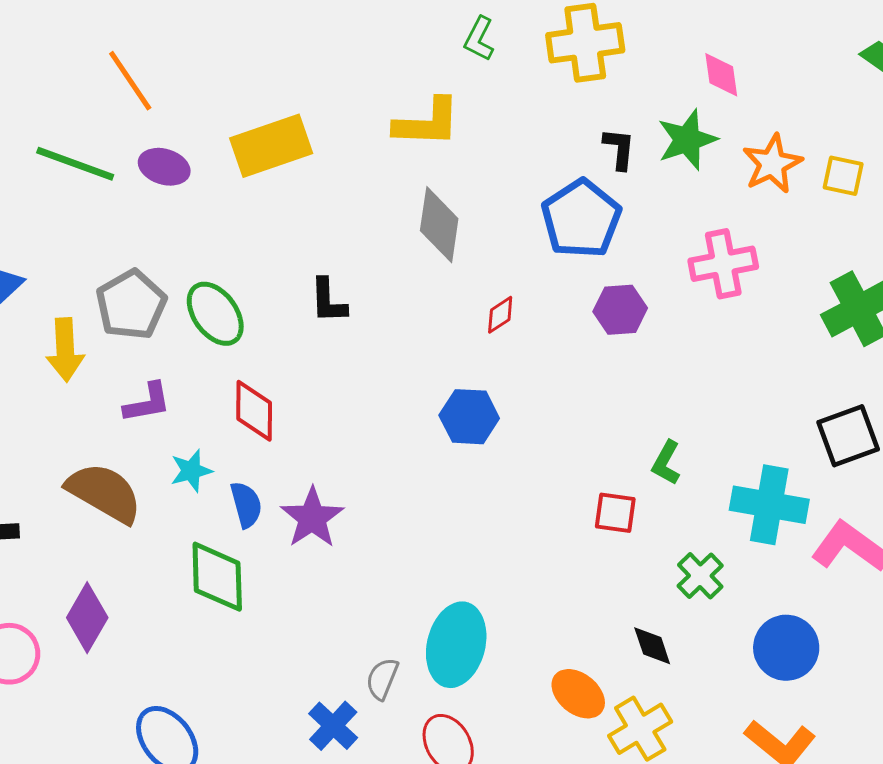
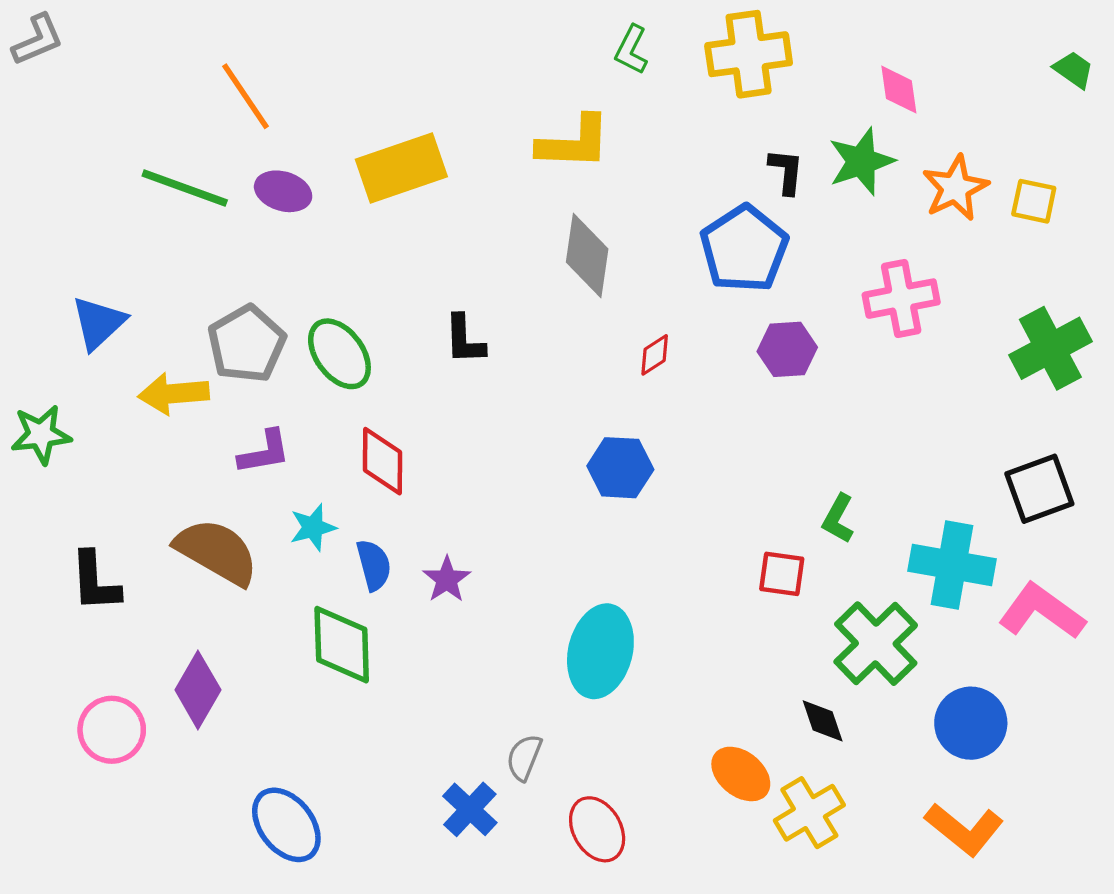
yellow arrow: (65, 350) -> (174, 394), turned 88
purple star: (312, 518) -> (447, 579), size x0.7
green cross: (700, 576) -> (876, 644), size x1.6
cyan ellipse: (456, 645) -> (600, 651), moved

